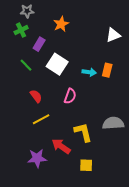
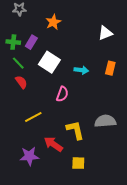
green cross: (21, 30) -> (13, 42), moved, turned 32
orange rectangle: (107, 70) -> (110, 68), moved
red semicircle: (36, 96) -> (21, 82), moved

